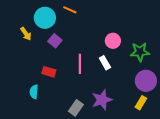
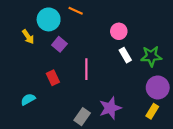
pink circle: (113, 41) -> (119, 31), moved
white rectangle: (105, 63) -> (125, 55), moved
red rectangle: (49, 72) -> (53, 78), turned 48
cyan semicircle: (34, 92) -> (28, 99), moved, turned 56

